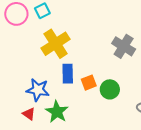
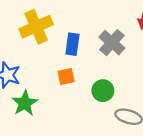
blue rectangle: (68, 74) -> (72, 44), moved
green circle: (110, 89) -> (103, 91), moved

